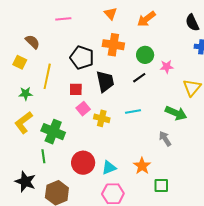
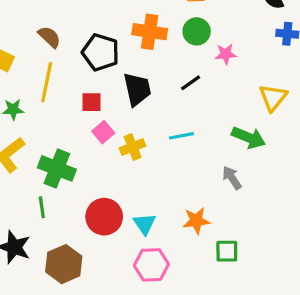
brown semicircle: (32, 42) -> (49, 37), moved
green circle: (145, 55) -> (197, 31), moved
pink star: (167, 67) -> (226, 54), moved
yellow cross: (102, 118) -> (133, 147), turned -35
orange star: (142, 166) -> (196, 221), turned 30
cyan triangle: (109, 168) -> (145, 224), turned -42

